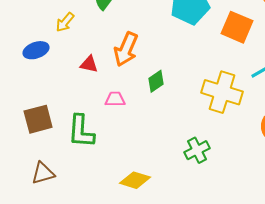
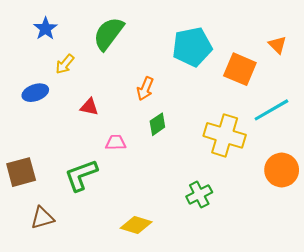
orange arrow: (126, 49) -> (145, 89), moved, size x0.7
brown square: (38, 119) -> (21, 172), moved
green L-shape: (81, 131) -> (81, 175), turned 66

